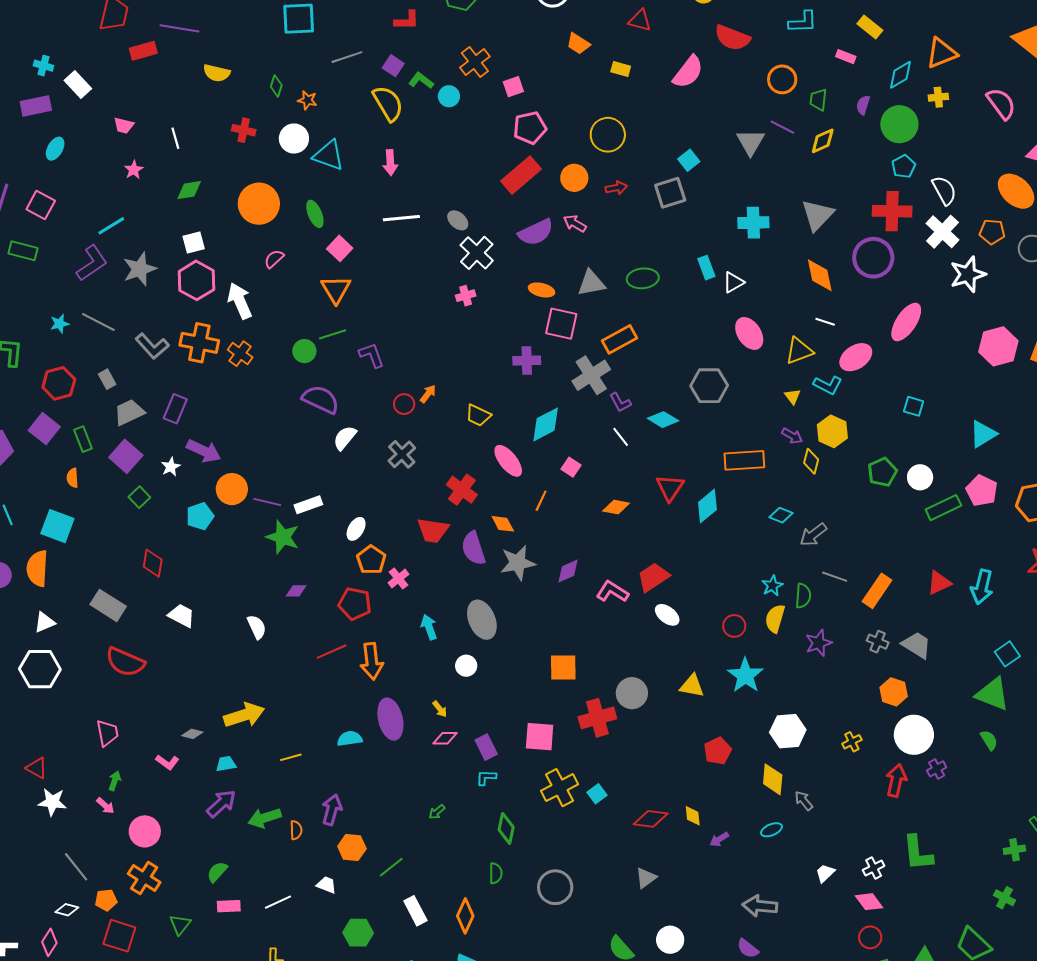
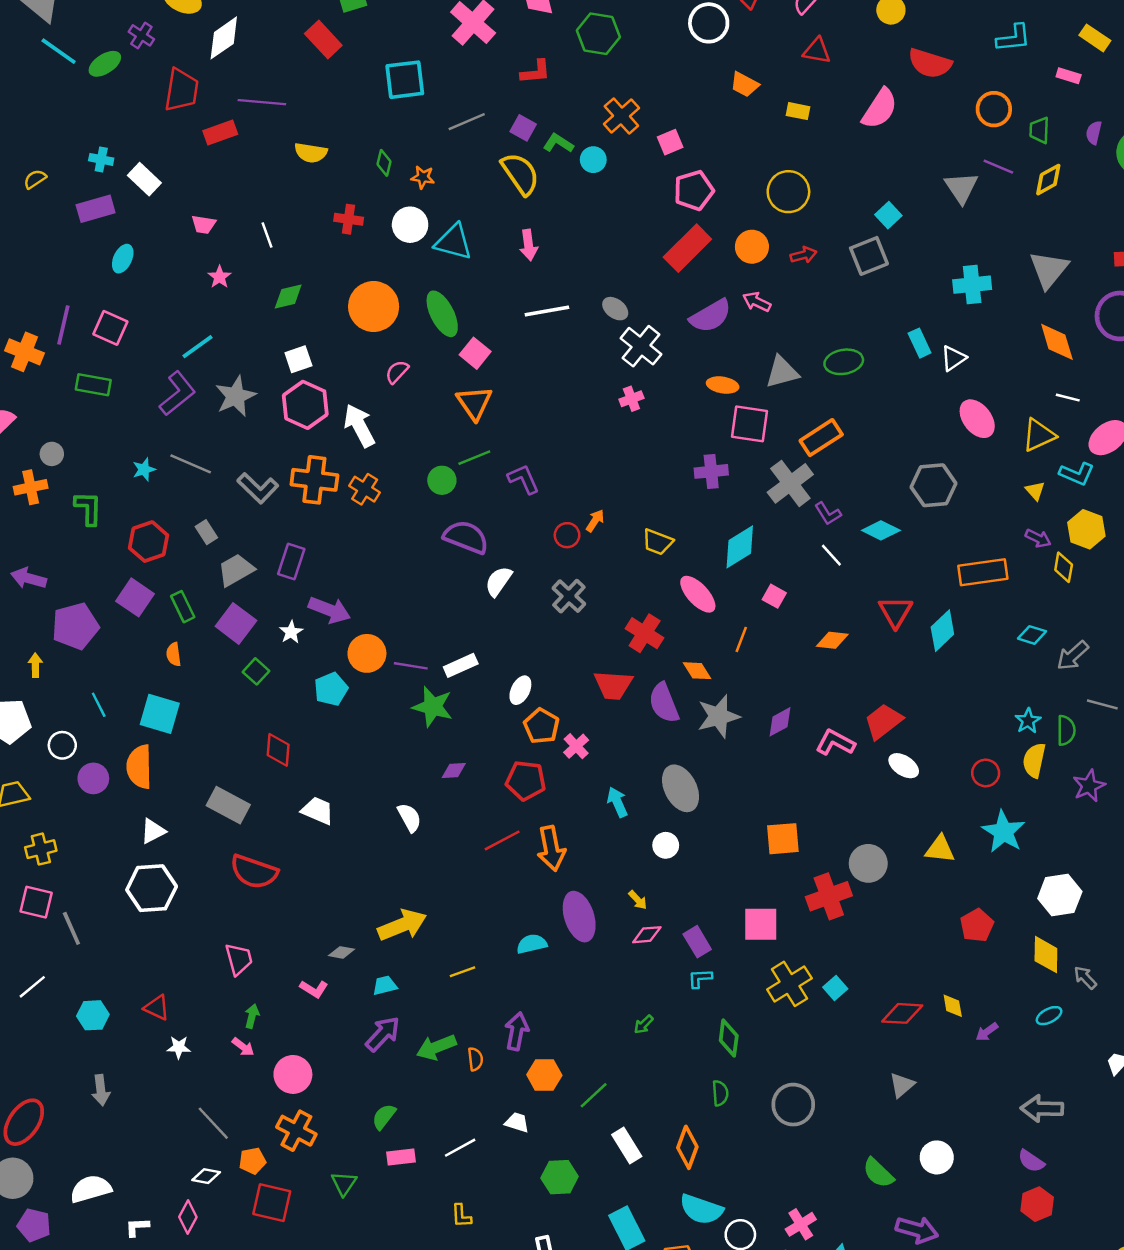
green ellipse: (315, 214) -> (442, 314), size x1.4
white star: (52, 802) -> (179, 1047), size x0.7

